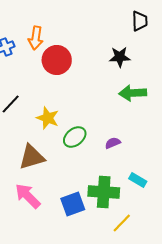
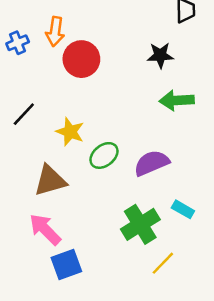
purple semicircle: (113, 143) -> (152, 163), size x1.8
green cross: (104, 192) -> (140, 224), turned -36
blue square: (73, 204) -> (66, 264), moved

